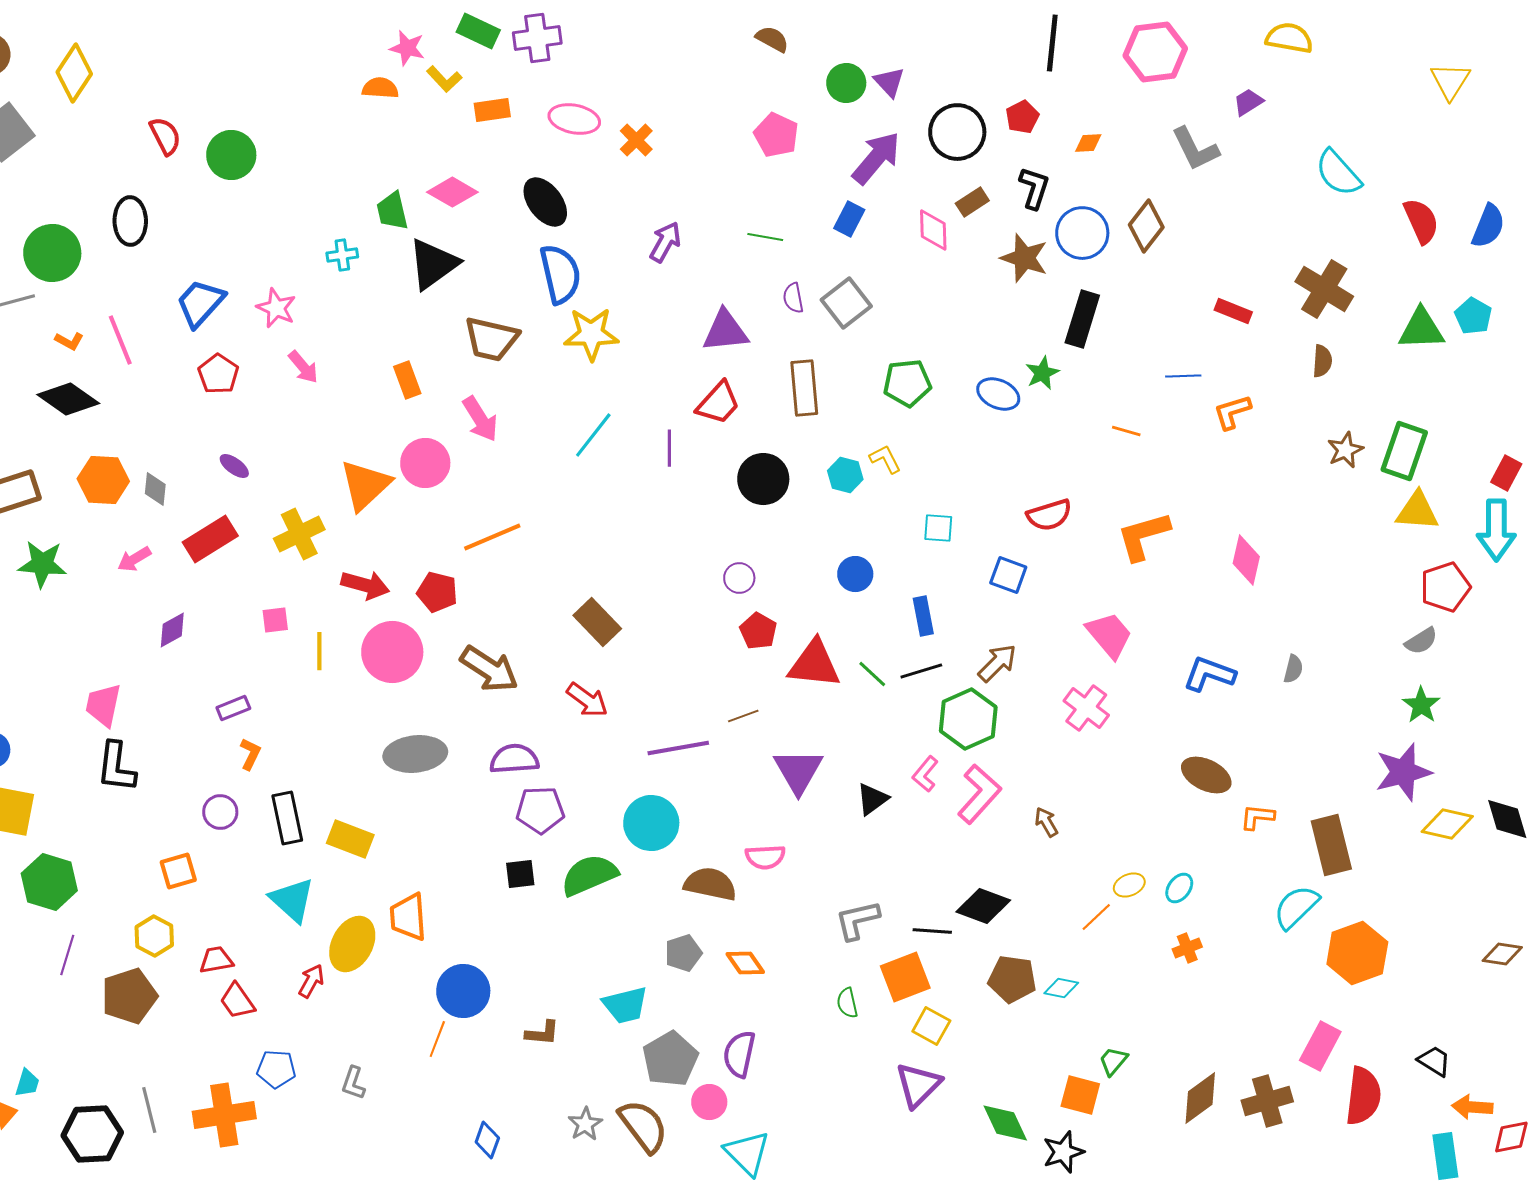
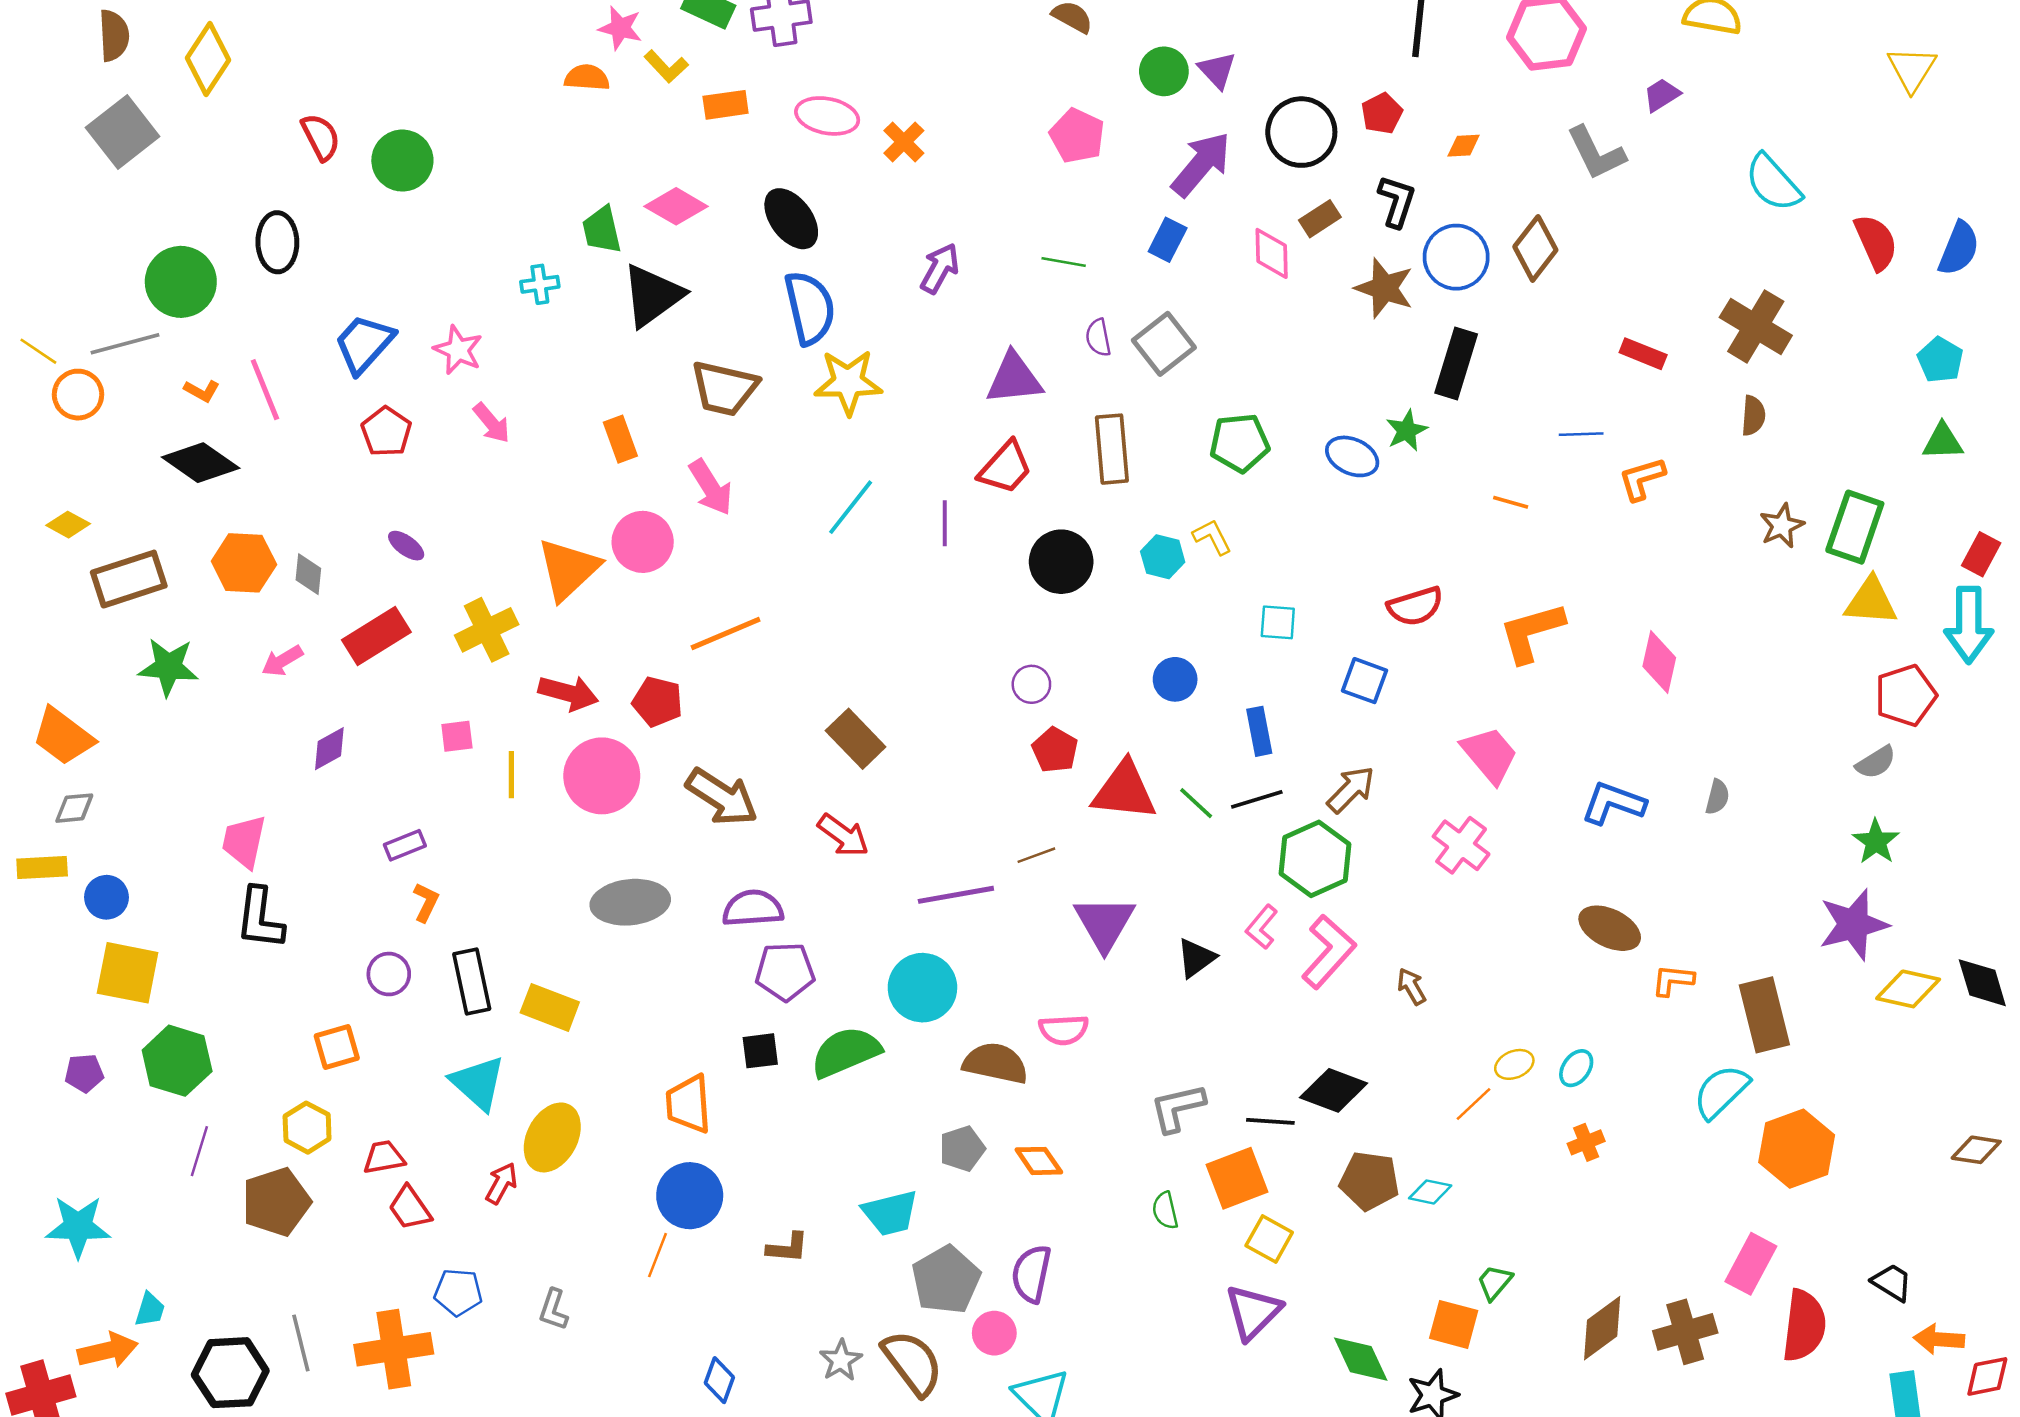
green triangle: (1421, 329) -> (1943, 442), moved, size x0.7
orange trapezoid: (408, 917) -> (688, 1104), moved

